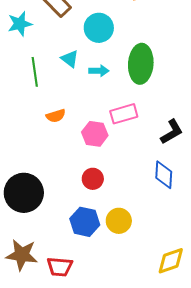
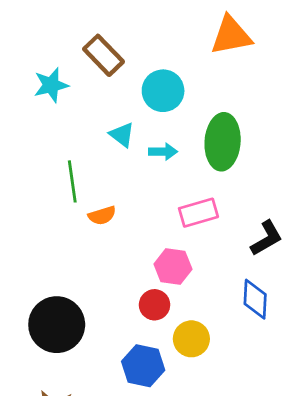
green line: (35, 72) -> (72, 181), moved
pink hexagon: (95, 134) -> (173, 267), moved
yellow circle: (119, 221) -> (191, 339), moved

